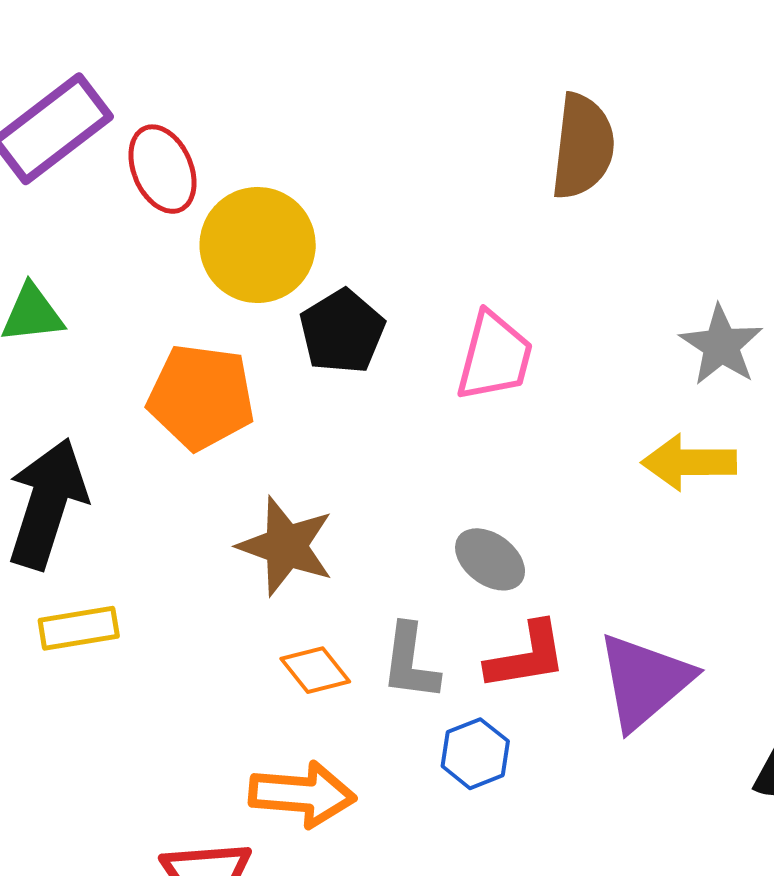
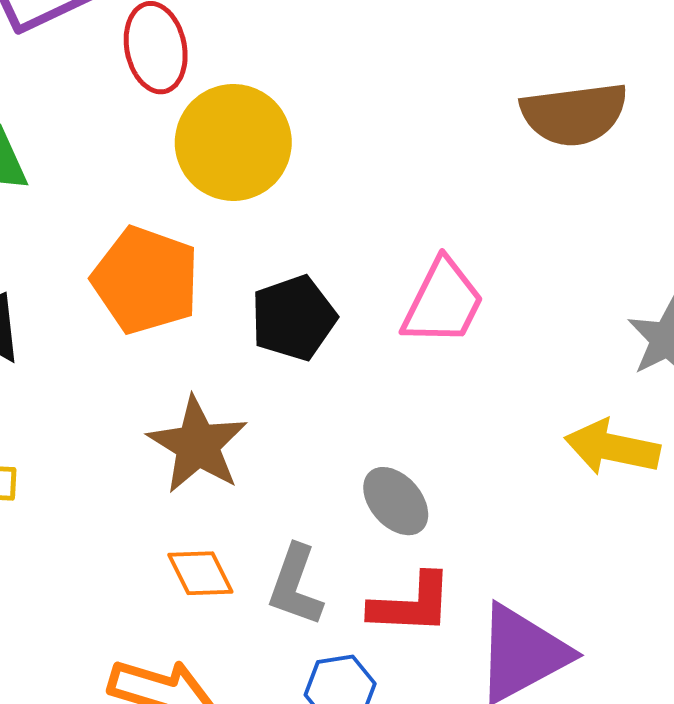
brown semicircle: (583, 146) -> (574, 114), turned 64
black pentagon: (342, 332) -> (294, 318), moved

